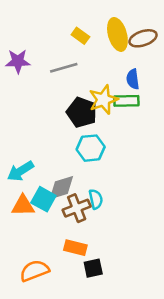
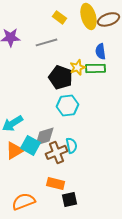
yellow star: (103, 100) -> (78, 67), size x0.7
orange triangle: (23, 206) -> (15, 150), turned -30

